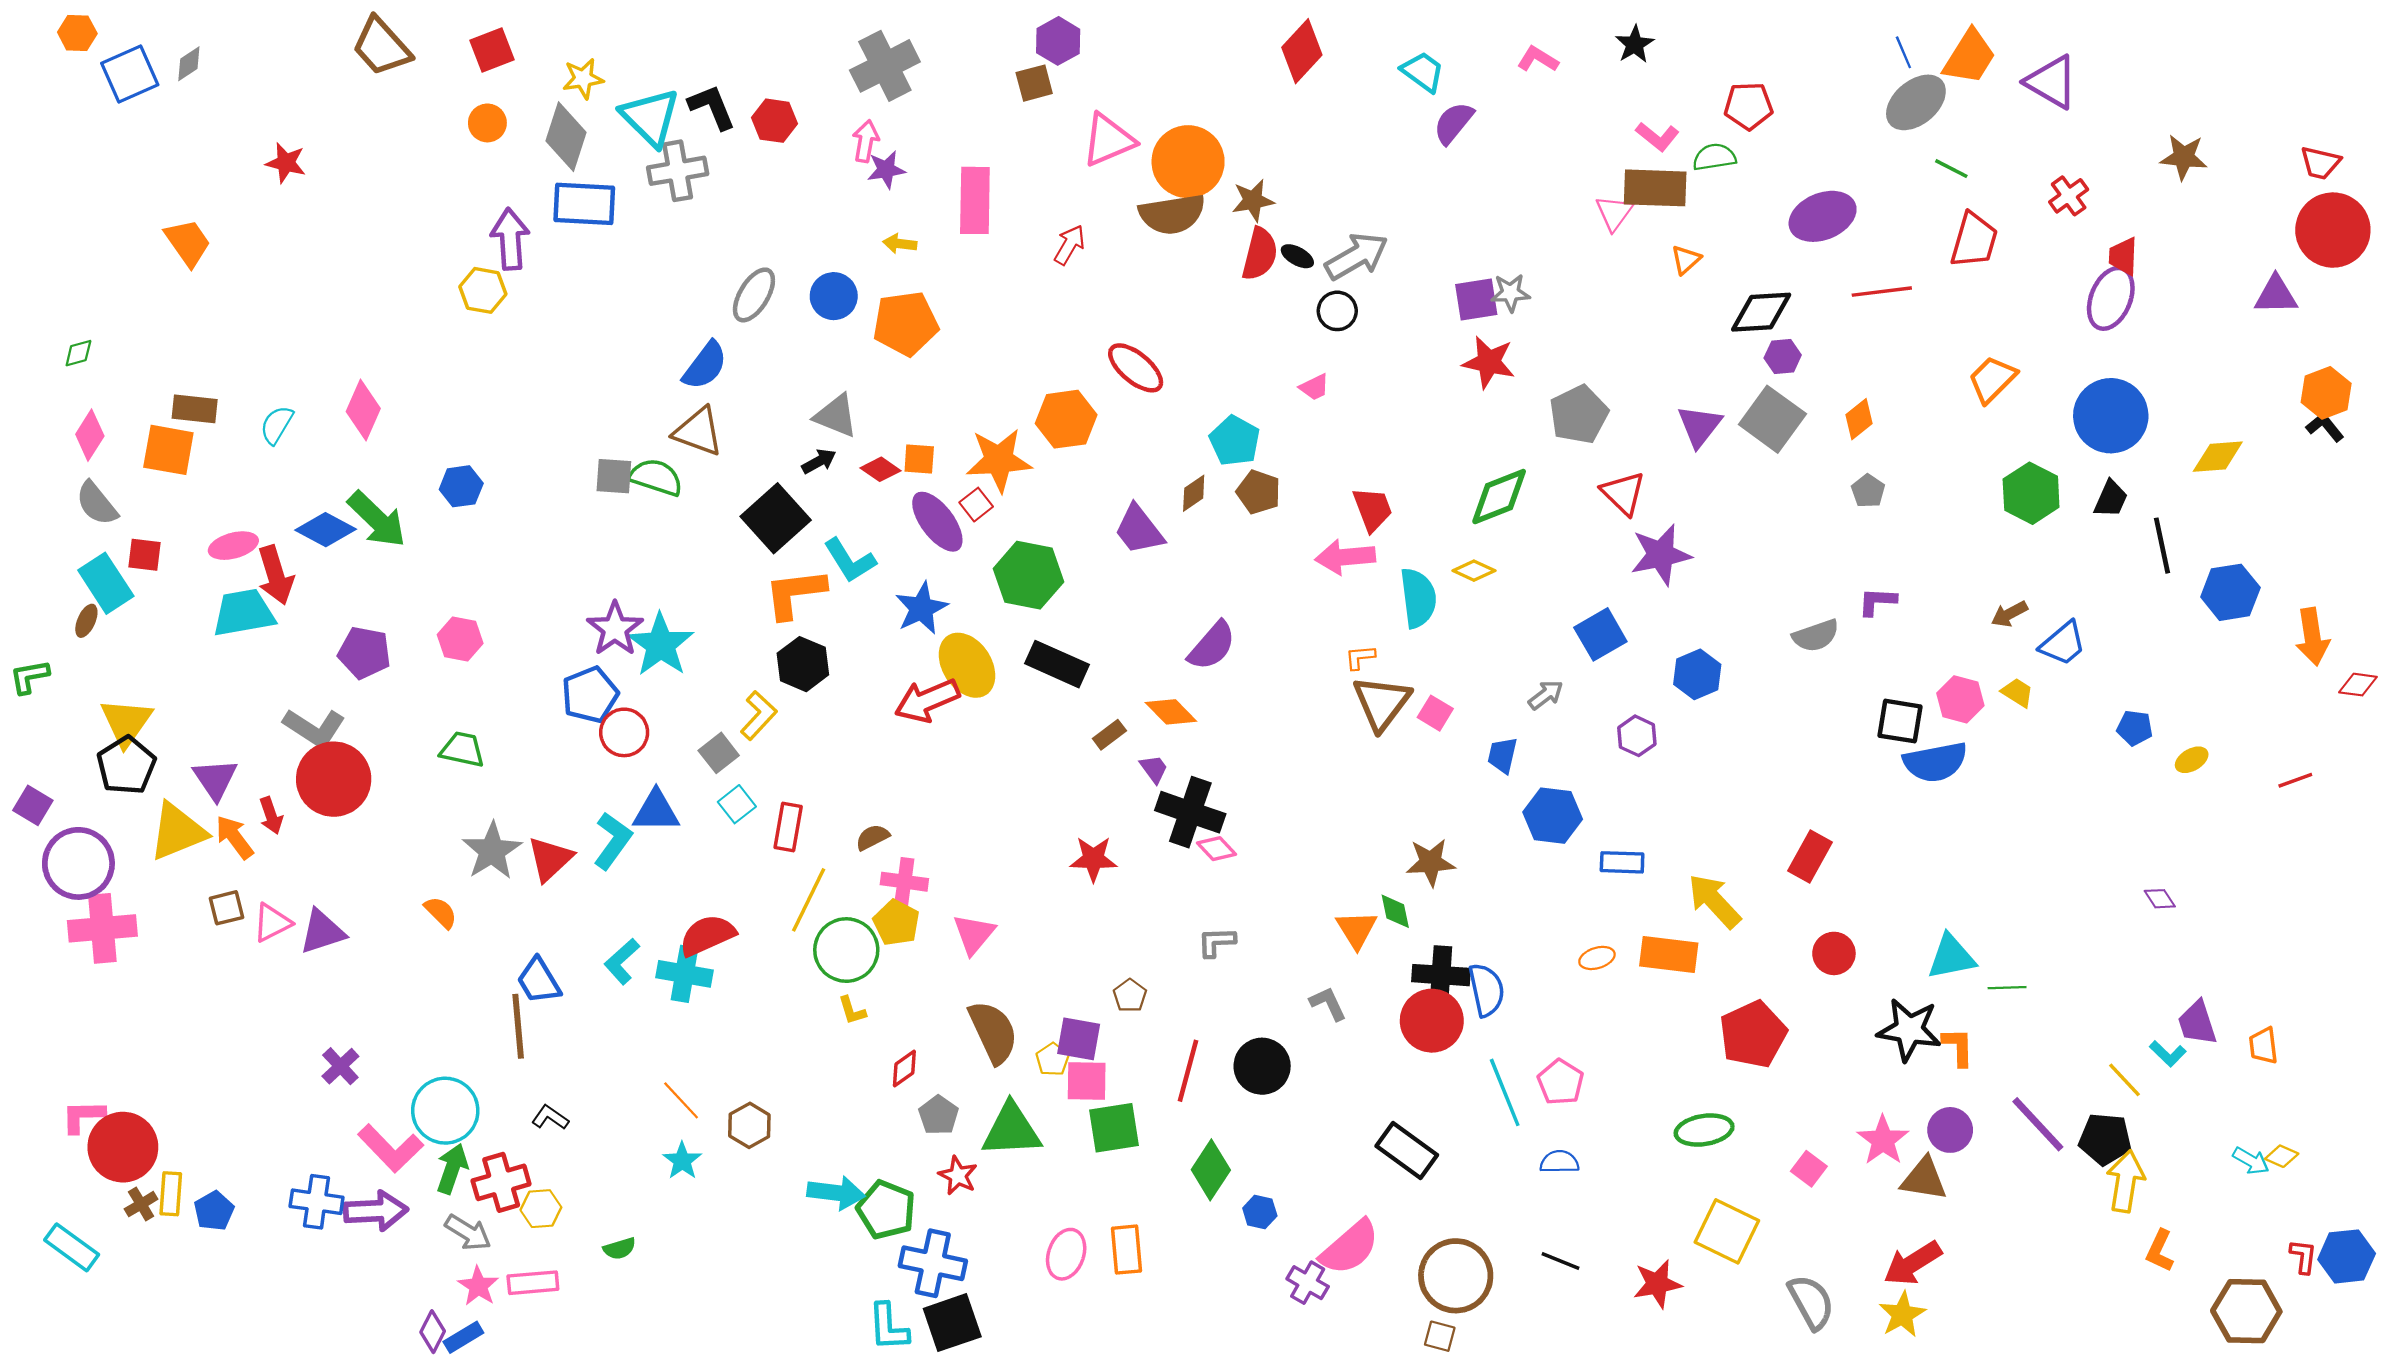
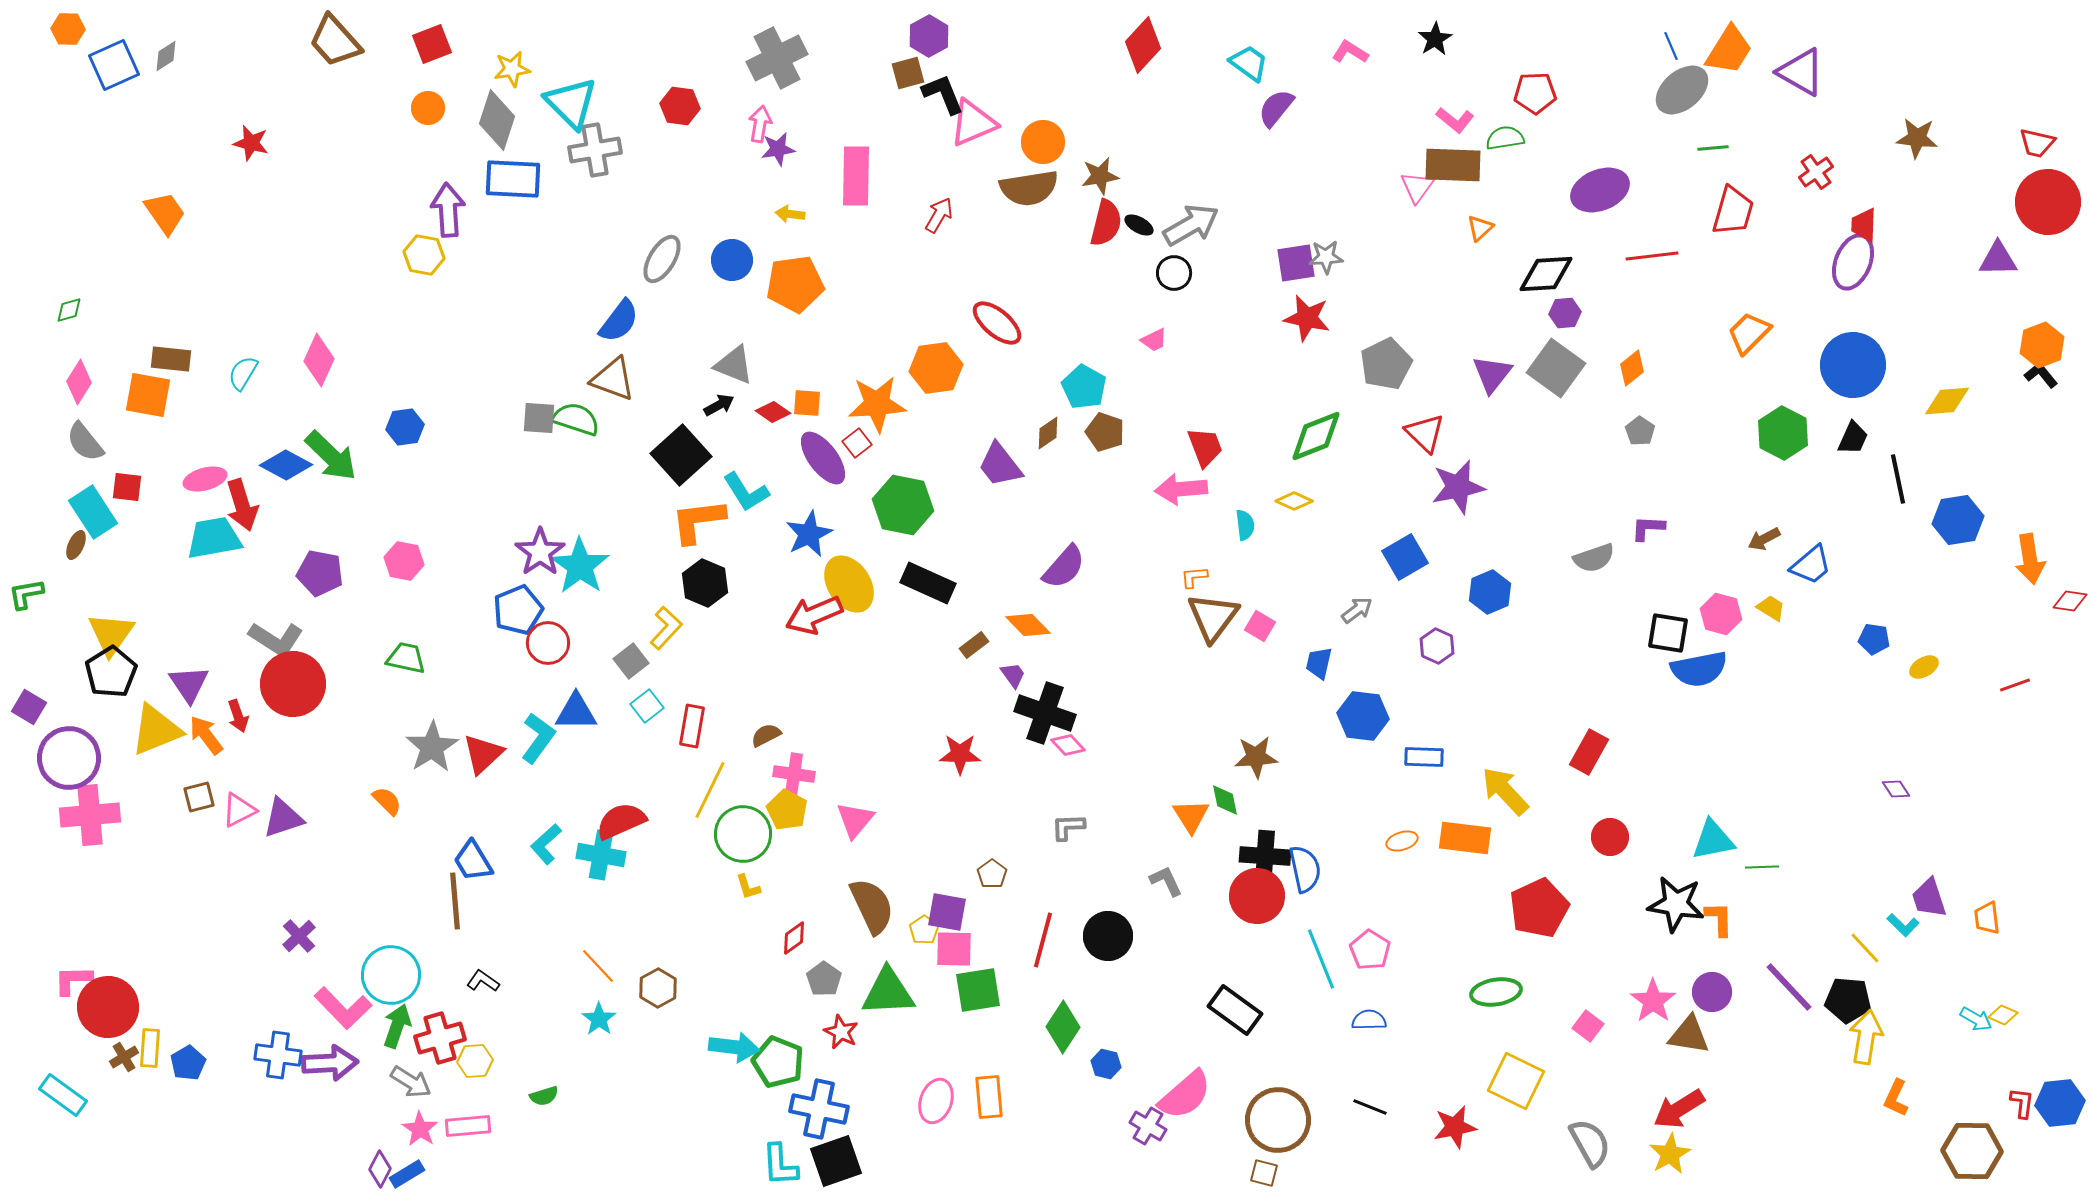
black L-shape: (712, 107) -> (943, 94), moved
orange circle: (1188, 162) -> (1043, 142), size x0.7
green line: (1951, 169) -> (1713, 148), turned -32
cyan semicircle: (1418, 598) -> (1245, 525), size x0.6

